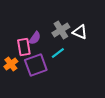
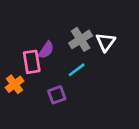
white triangle: (80, 32) -> (106, 42), turned 42
purple square: (36, 65) -> (57, 95), moved, size x0.6

